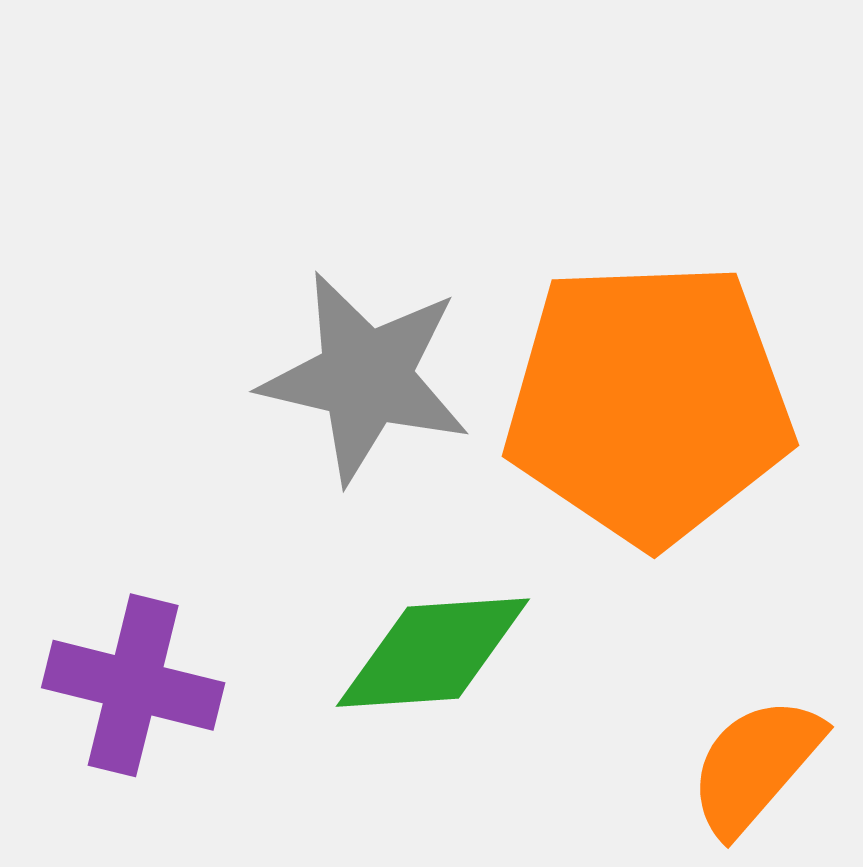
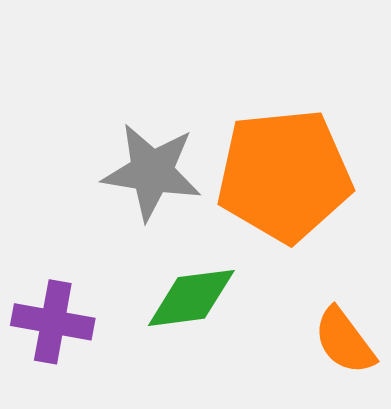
orange semicircle: (755, 766) -> (344, 341), turned -74

